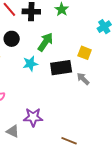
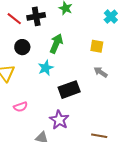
black rectangle: (61, 68) -> (69, 90), moved
purple star: (33, 117) -> (59, 120), turned -30

